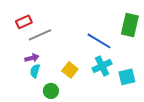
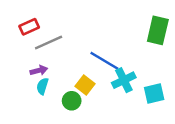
blue line: (99, 41) -> (104, 61), moved
green circle: (51, 91) -> (72, 101), moved

